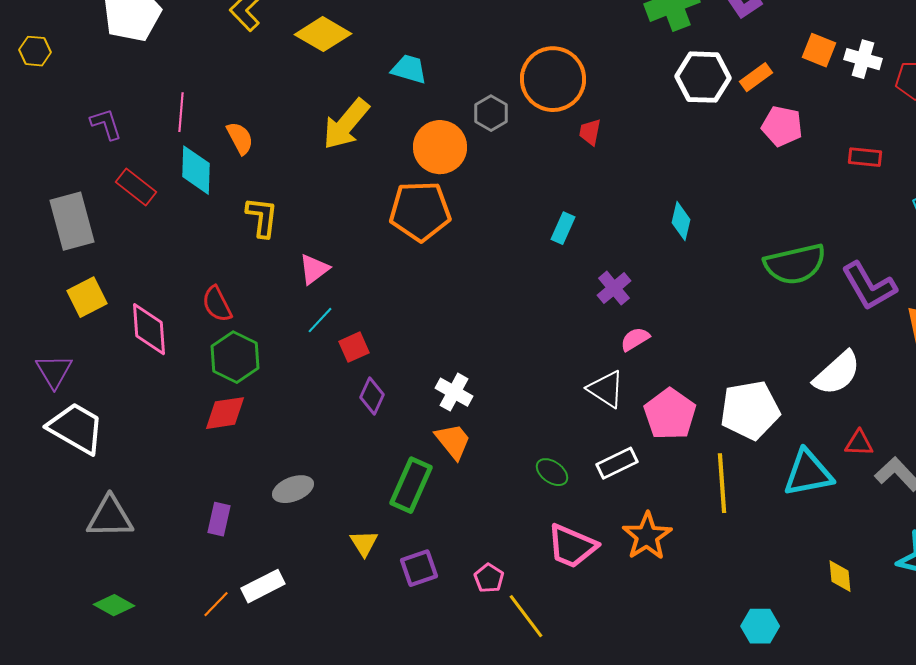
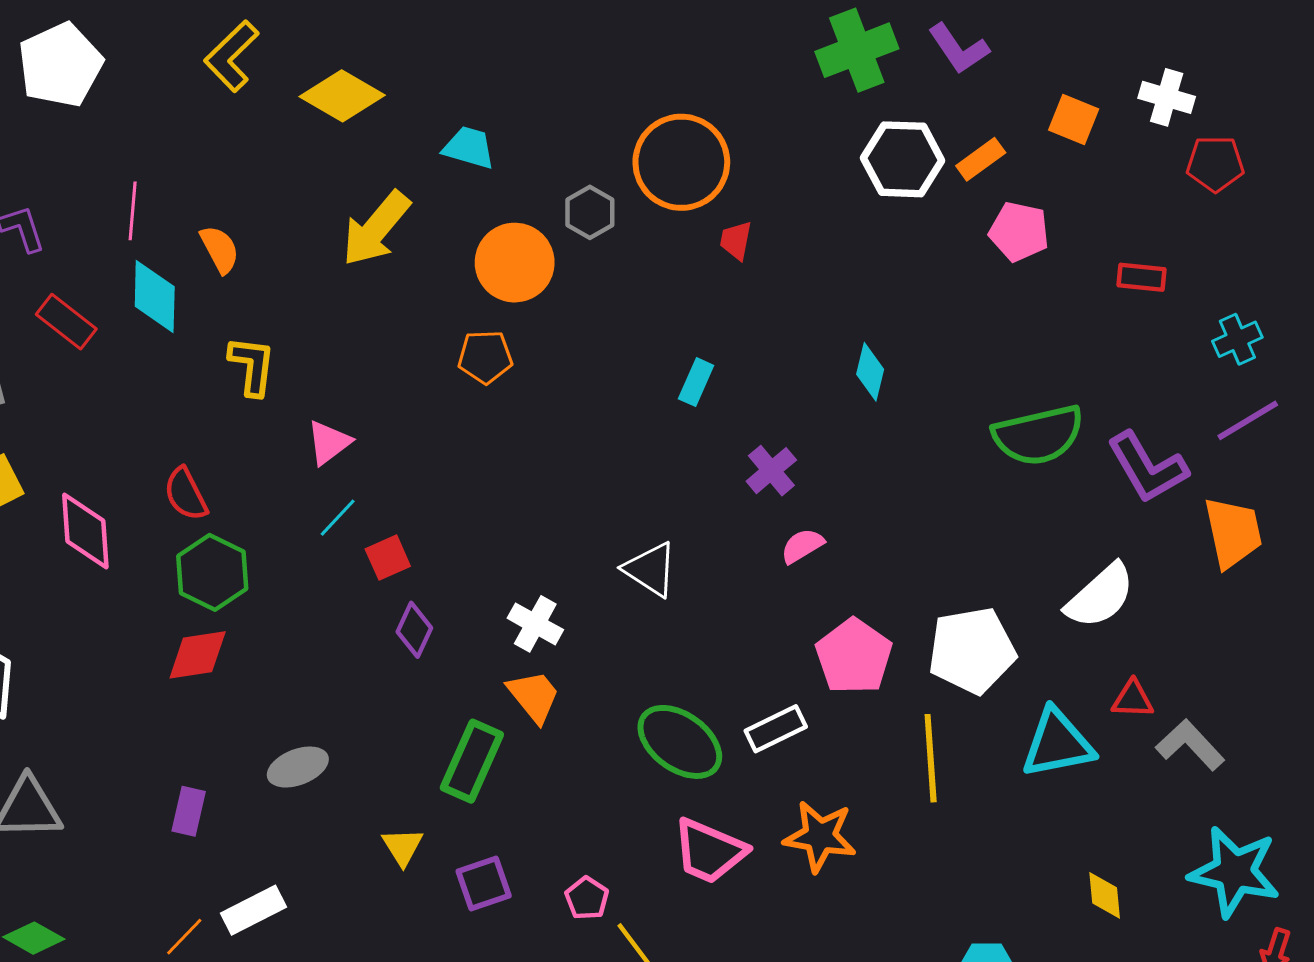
white cross: (863, 59) -> (1167, 97), moved
orange pentagon: (420, 211) -> (485, 357), size x0.6
white triangle: (606, 389) -> (650, 569), moved
green ellipse: (552, 472) -> (680, 742), size x1.8
orange star: (647, 536) -> (820, 836), turned -30

